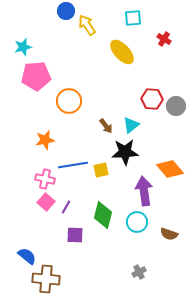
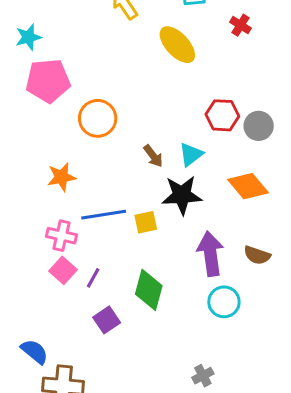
orange diamond: (170, 169) -> (248, 186), moved
cyan circle: (137, 222) -> (224, 302), moved
brown semicircle: (169, 234) -> (257, 255), moved
purple square: (75, 235) -> (107, 320), turned -36

